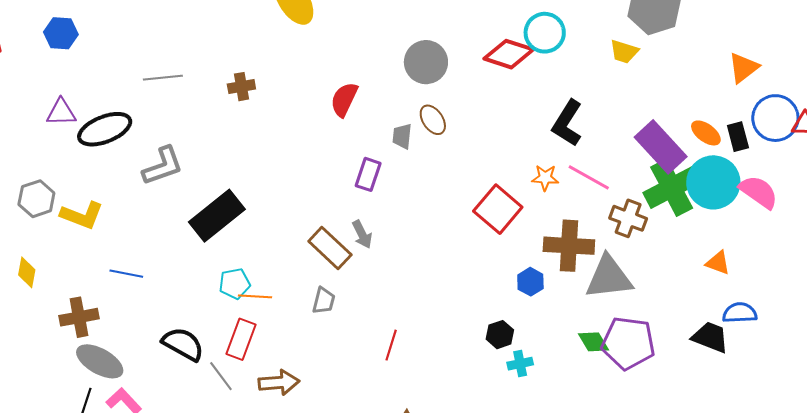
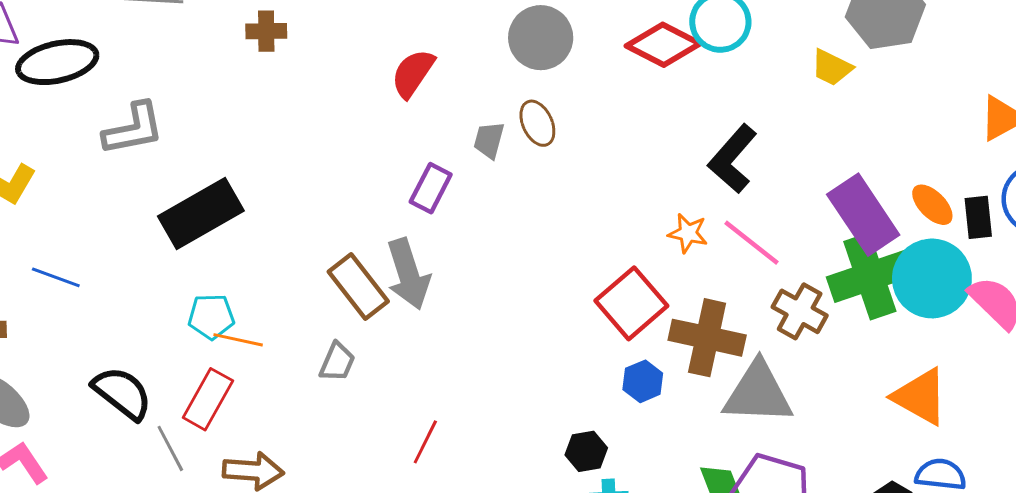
red square: (498, 209) -> (631, 303), moved
gray arrow: (362, 234) -> (408, 274), size x1.6
orange triangle: (718, 263) -> (920, 397), size x1.6

